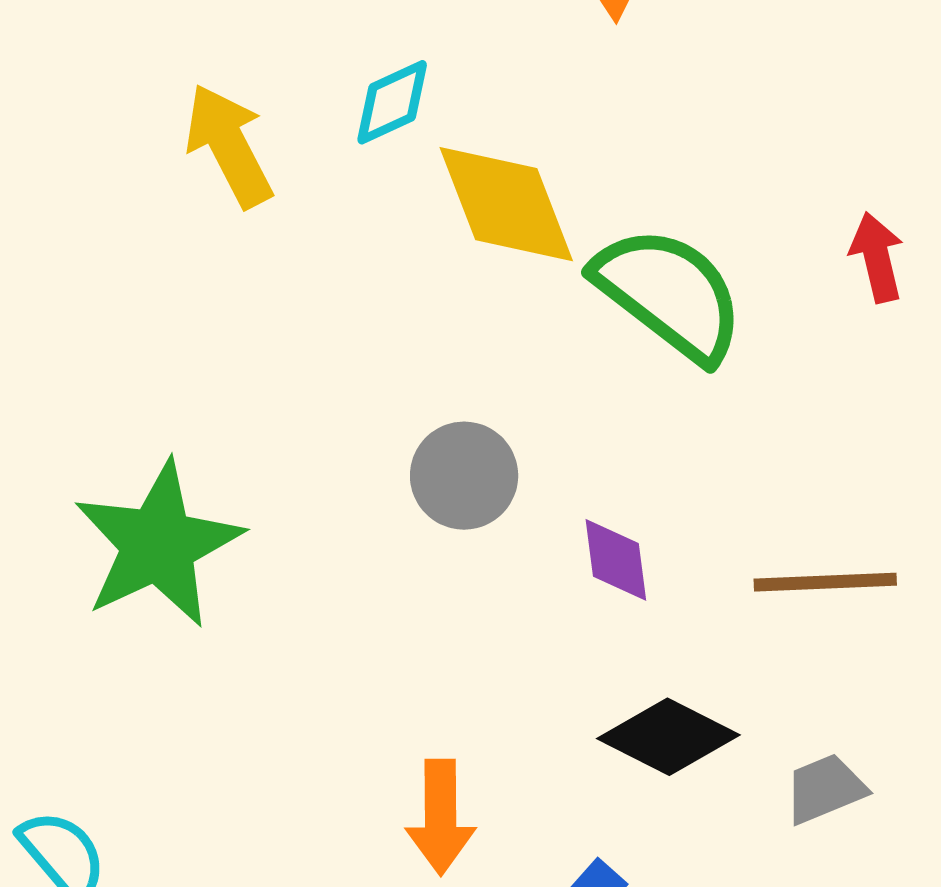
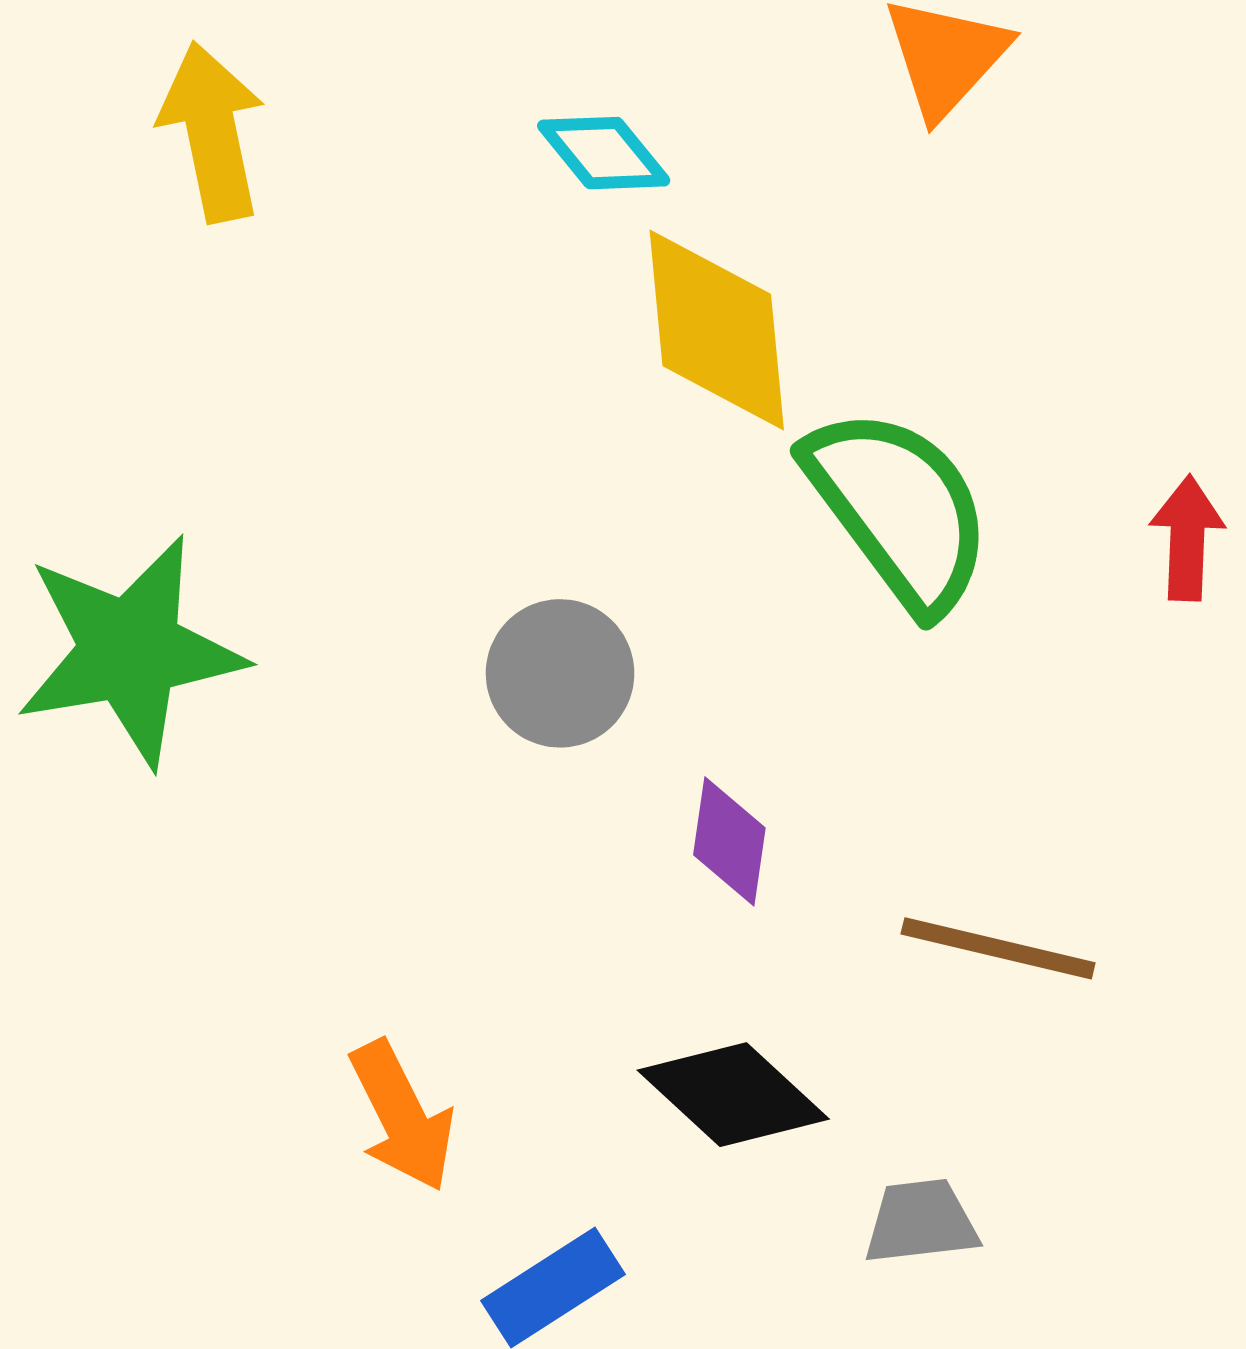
cyan diamond: (392, 102) -> (604, 153), turned 60
yellow arrow: (229, 146) -> (212, 132), moved
orange arrow: (440, 817) -> (402, 1116), turned -42

